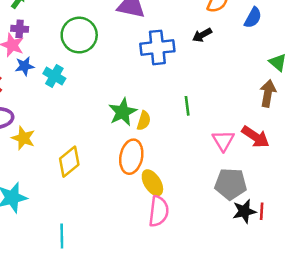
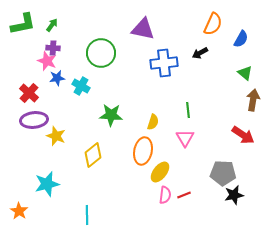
green triangle: (278, 62) -> (245, 73), moved
green star: (123, 112) -> (111, 115), moved, turned 30
pink triangle: (223, 141) -> (185, 138), moved
yellow ellipse: (152, 183) -> (160, 172), turned 70
pink semicircle: (159, 211) -> (165, 195), size x0.7
red line: (262, 211) -> (184, 195), moved, turned 64

